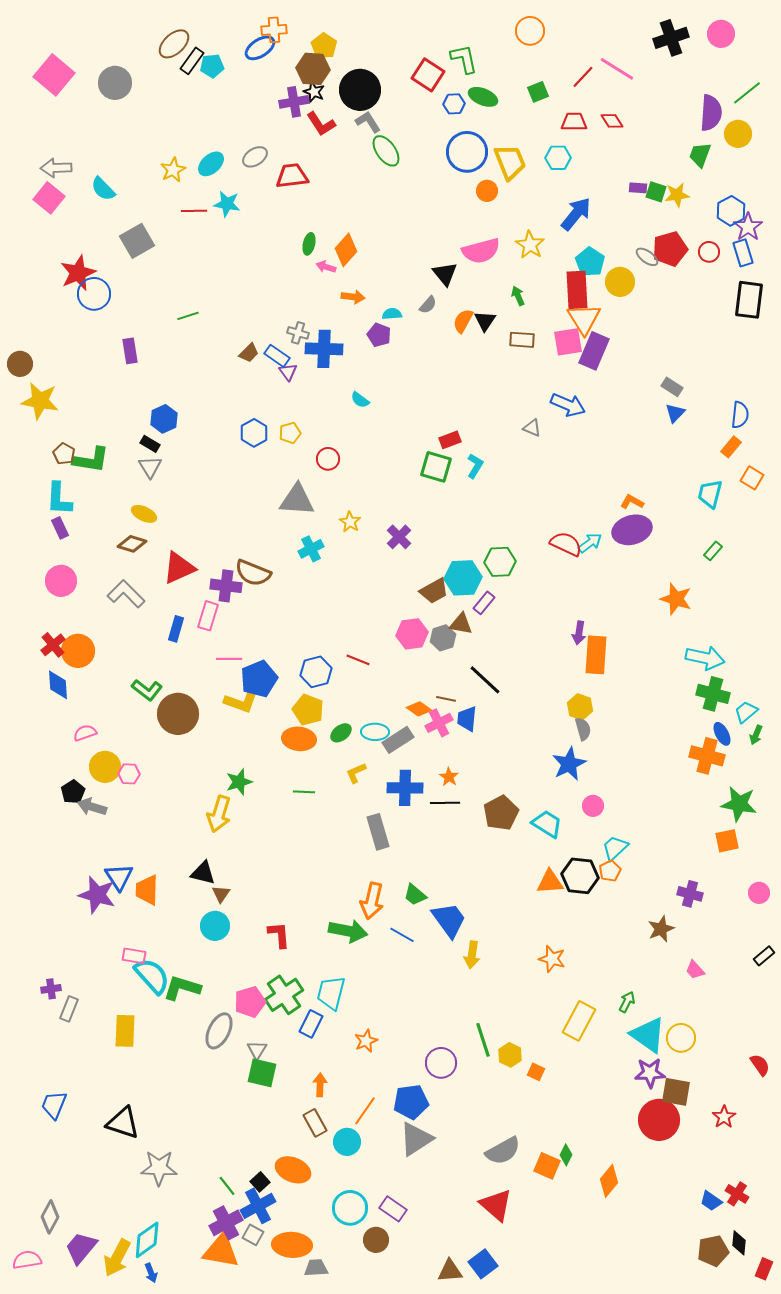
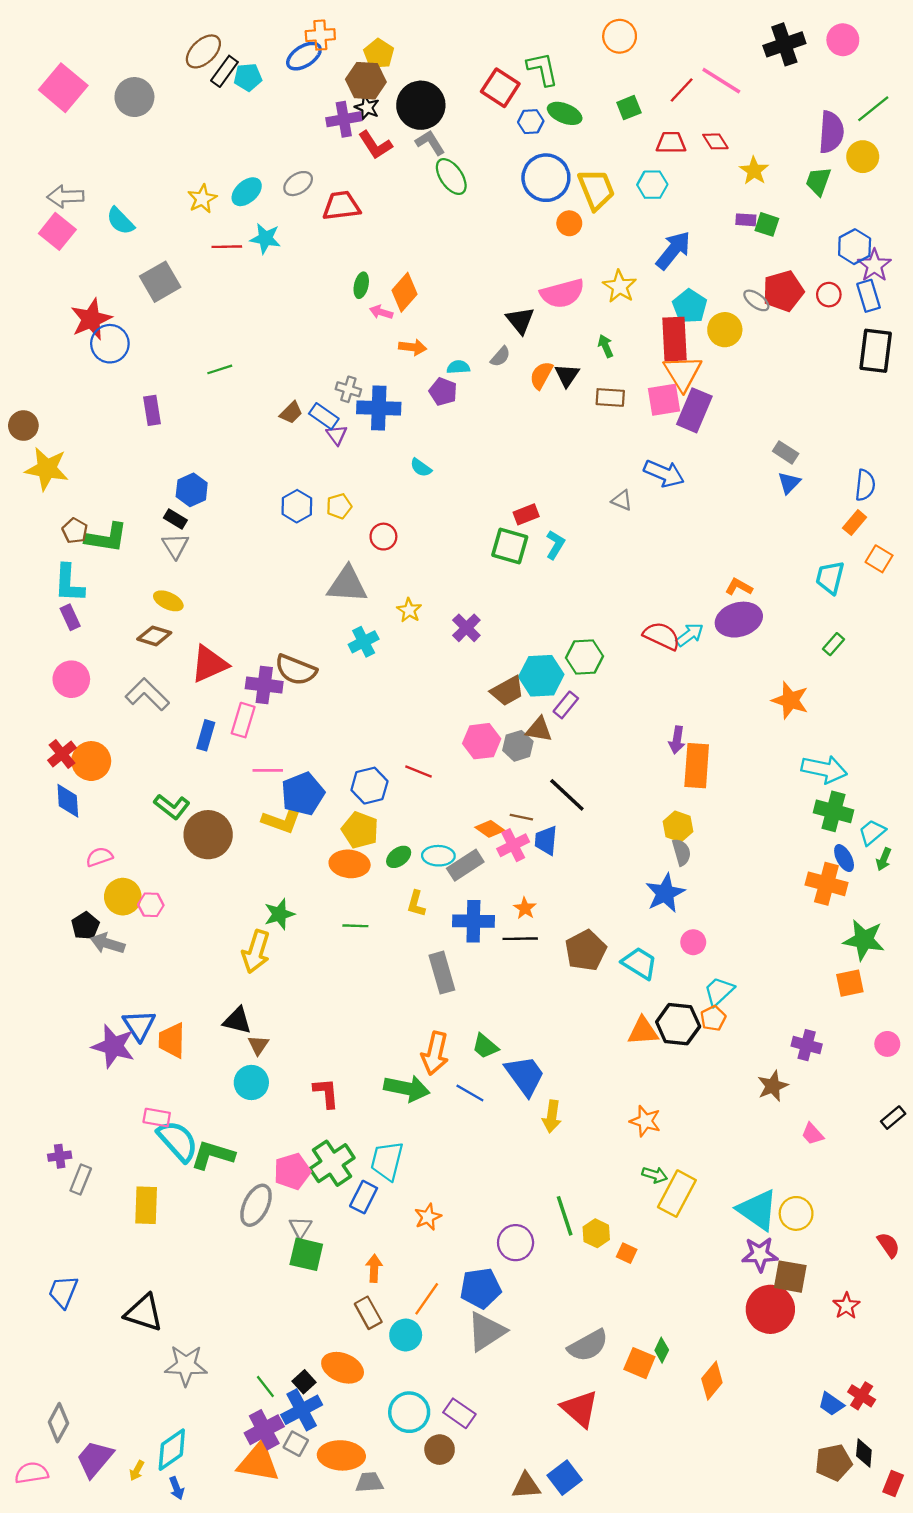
yellow star: (677, 195) -> (754, 171), moved, turned -30
yellow L-shape: (356, 773) -> (416, 904), turned -50
green arrow: (627, 1002) -> (655, 1175), moved, turned 80
yellow arrow: (117, 1258) -> (137, 1471), size x0.5

